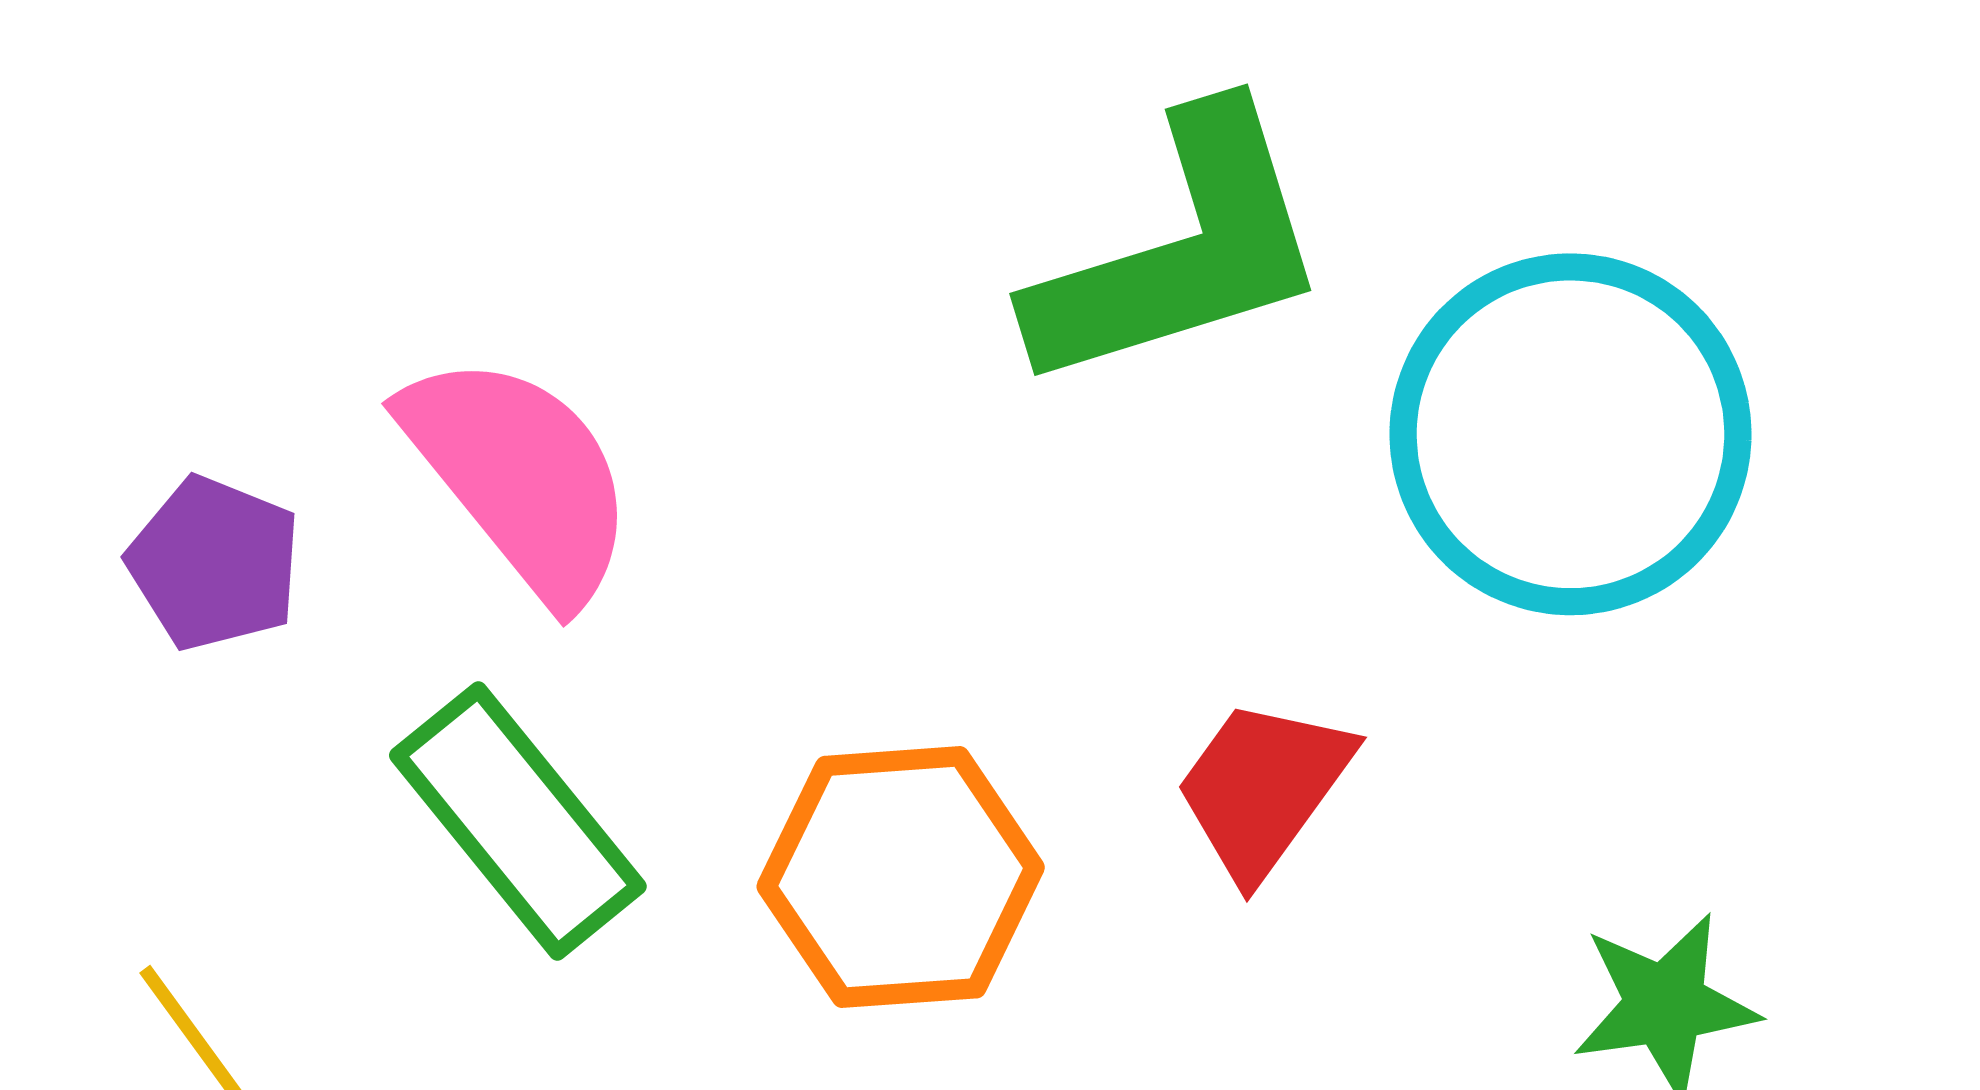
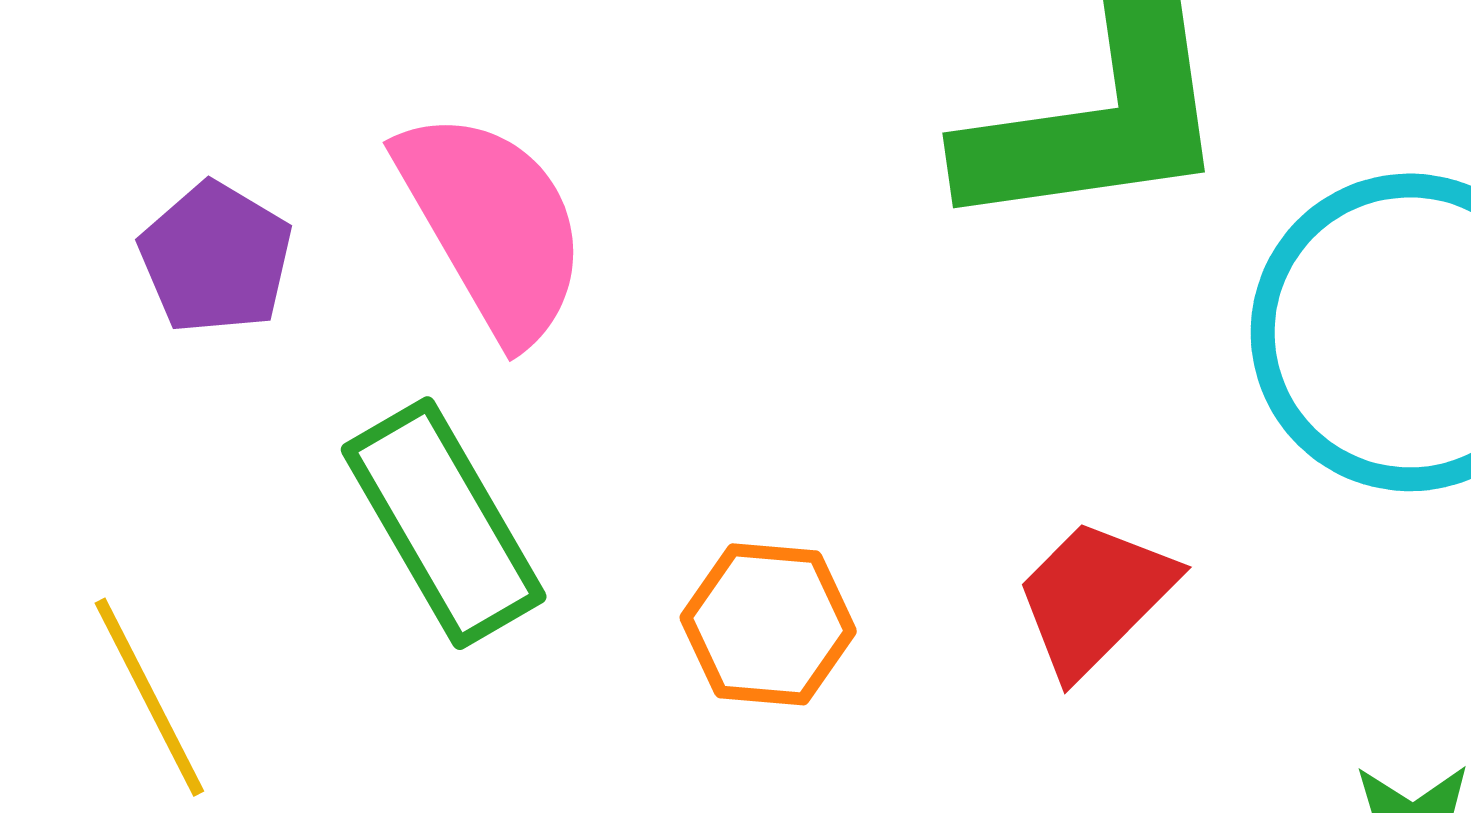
orange hexagon: (901, 877) -> (768, 624), size x0.7

